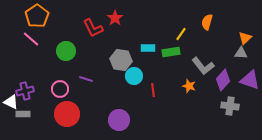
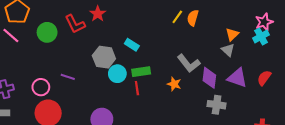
yellow line: (181, 34) -> (177, 17), moved
cyan rectangle: (148, 48) -> (132, 45), turned 32
green circle: (66, 51) -> (47, 32), moved
green rectangle: (171, 52) -> (141, 72), moved
gray triangle: (241, 53) -> (228, 50), turned 40
purple diamond: (223, 80) -> (209, 78), turned -35

